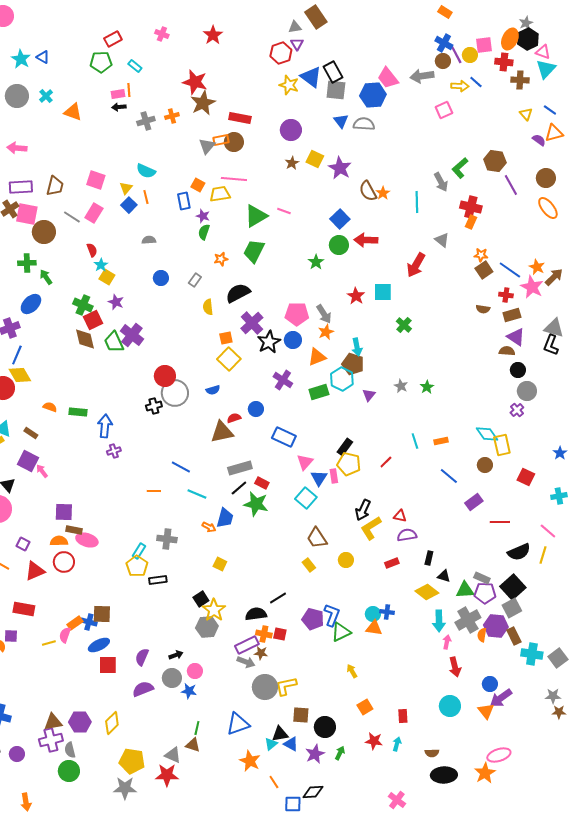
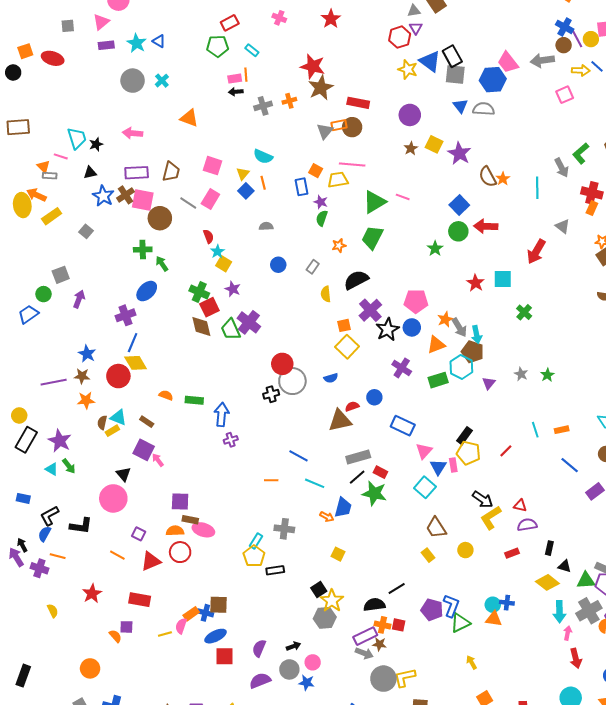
orange triangle: (73, 112) -> (189, 118), moved
gray arrow: (324, 314) -> (459, 327), moved
black arrow: (363, 510) -> (483, 499), turned -80

